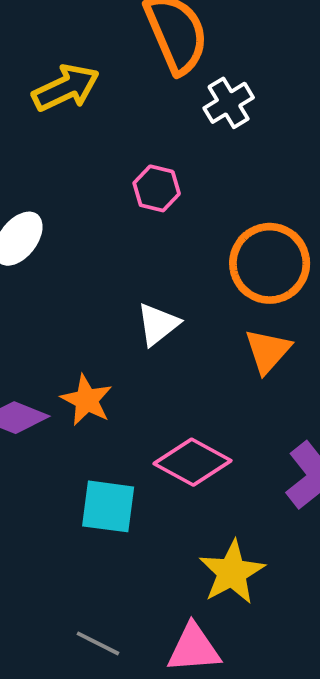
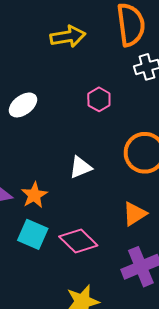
orange triangle: (268, 351) -> (135, 214), moved
cyan square: (108, 506) -> (33, 234), moved

